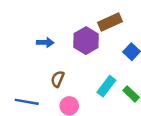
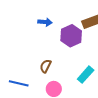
blue arrow: (45, 42) -> (45, 22), moved

